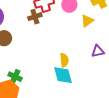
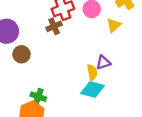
purple triangle: (98, 51) -> (103, 62), moved
cyan diamond: (63, 75) -> (93, 89), turned -55

